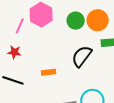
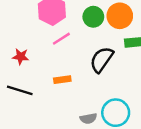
pink line: (20, 26) -> (61, 39), moved, turned 35

